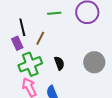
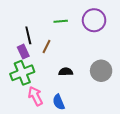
black semicircle: (59, 63) -> (66, 72), turned -72
green cross: (30, 64) -> (22, 73), moved

